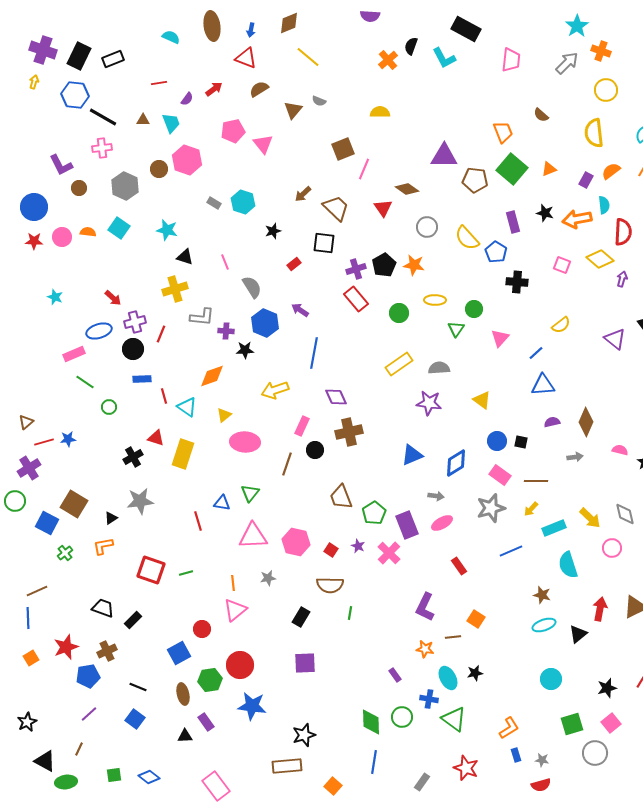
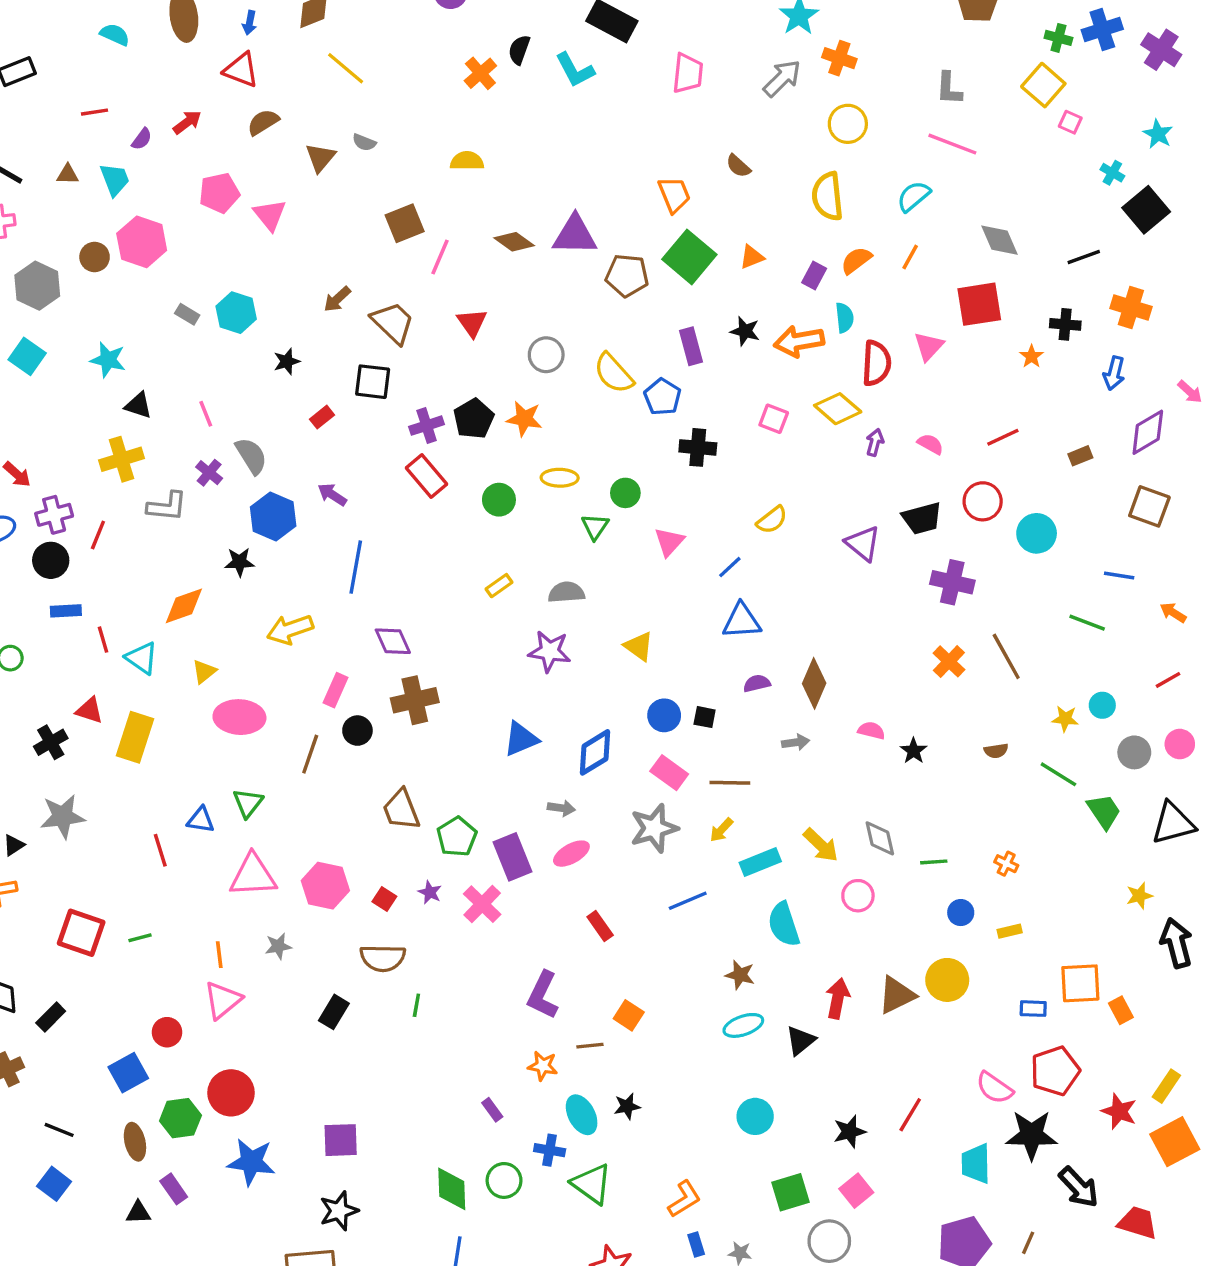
brown diamond: (407, 189) -> (514, 242), moved
purple cross: (226, 331) -> (209, 473), moved, turned 35
yellow rectangle: (399, 364) -> (499, 586), size x0.6
purple square: (305, 663) -> (341, 1140), moved

